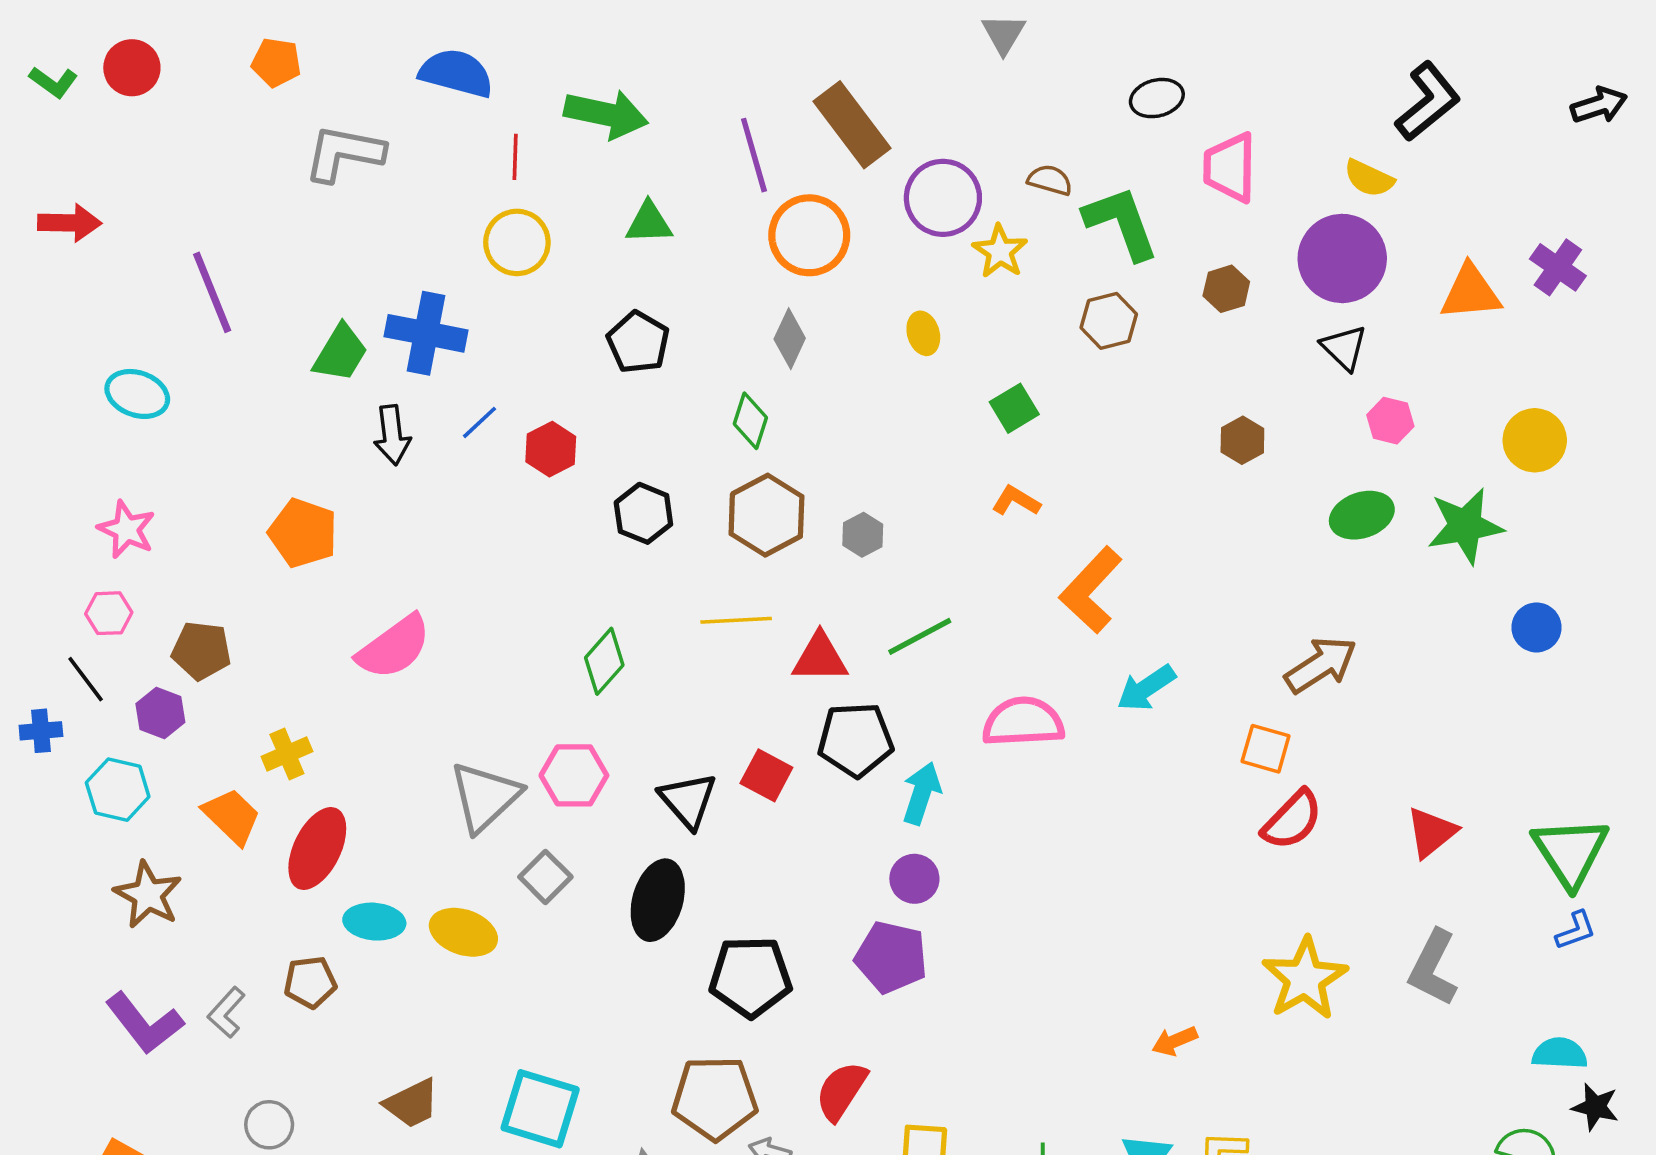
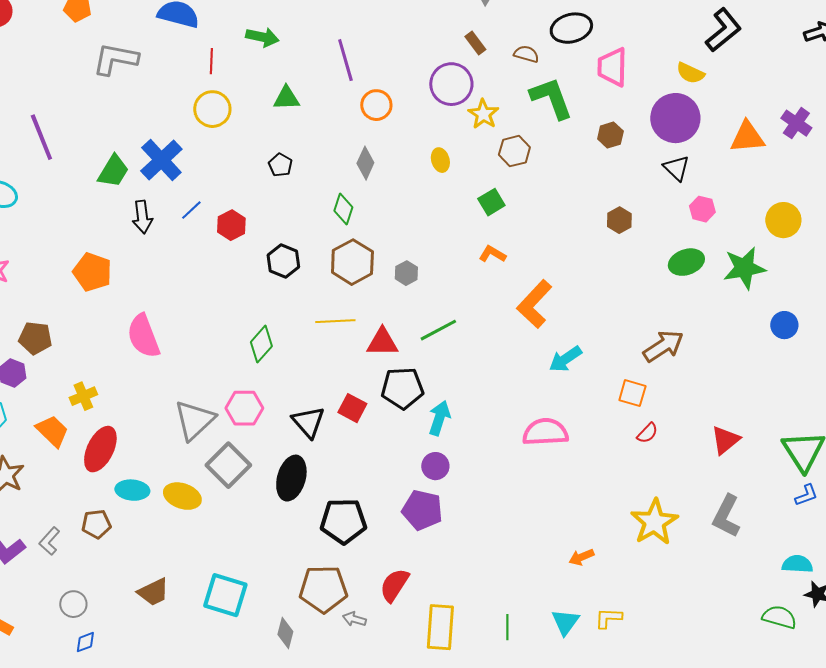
black ellipse: (1157, 98) -> (571, 28), size x1.4
green arrow: (606, 114) -> (262, 37), size x0.7
brown rectangle: (852, 125) -> (475, 43), moved, size x0.5
brown semicircle: (1050, 180) -> (526, 54), moved
orange circle: (809, 235) -> (376, 105), size x0.7
brown hexagon: (1109, 321) -> (514, 151), moved
blue cross: (426, 333) -> (161, 160), turned 36
black pentagon: (638, 342) -> (280, 165), size x0.7
pink semicircle: (394, 647) -> (143, 336), turned 105
pink semicircle: (1023, 722) -> (545, 432), moved
red semicircle: (1292, 820) -> (647, 433), size x0.6
gray square: (545, 877) -> (228, 465), size x1.5

